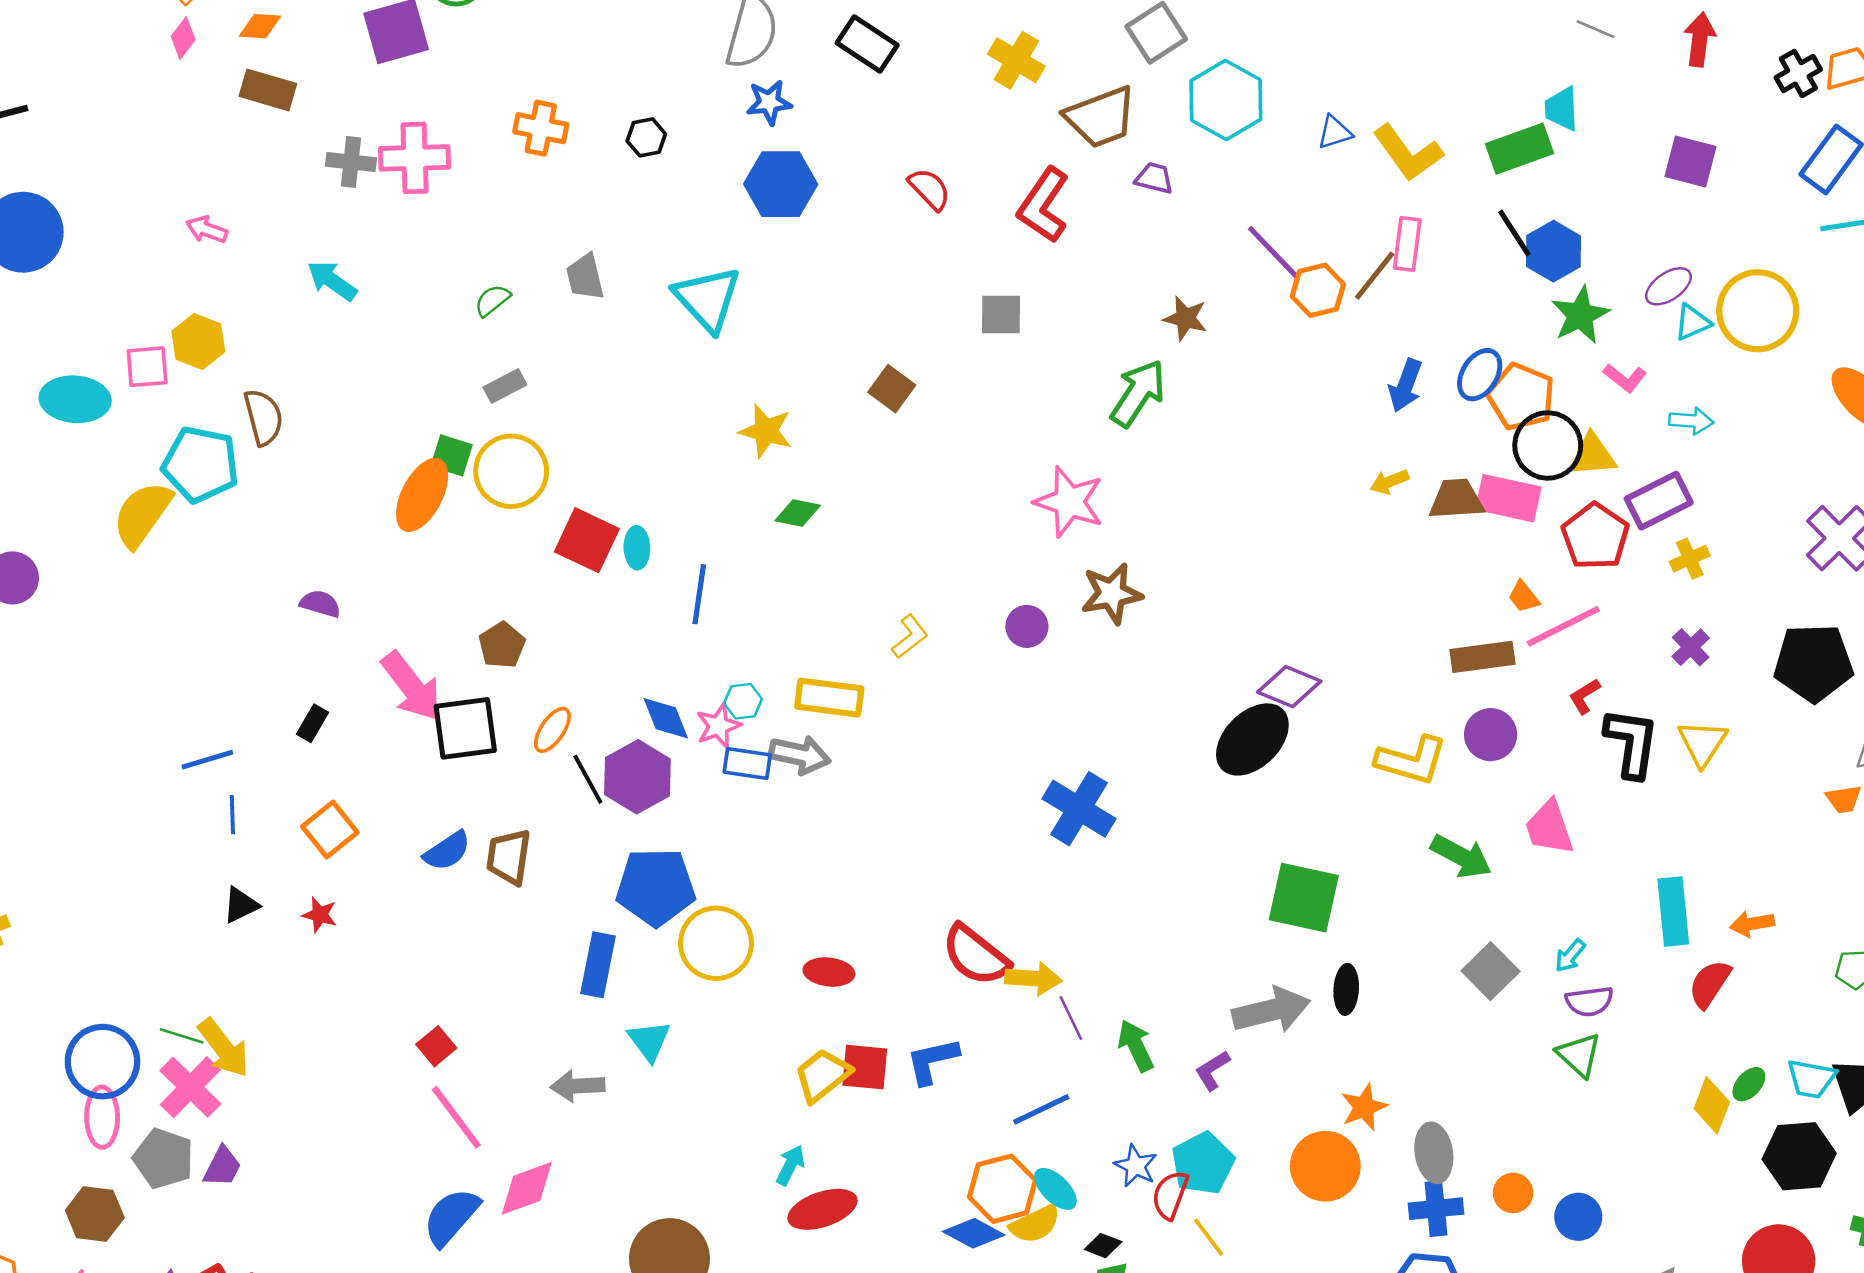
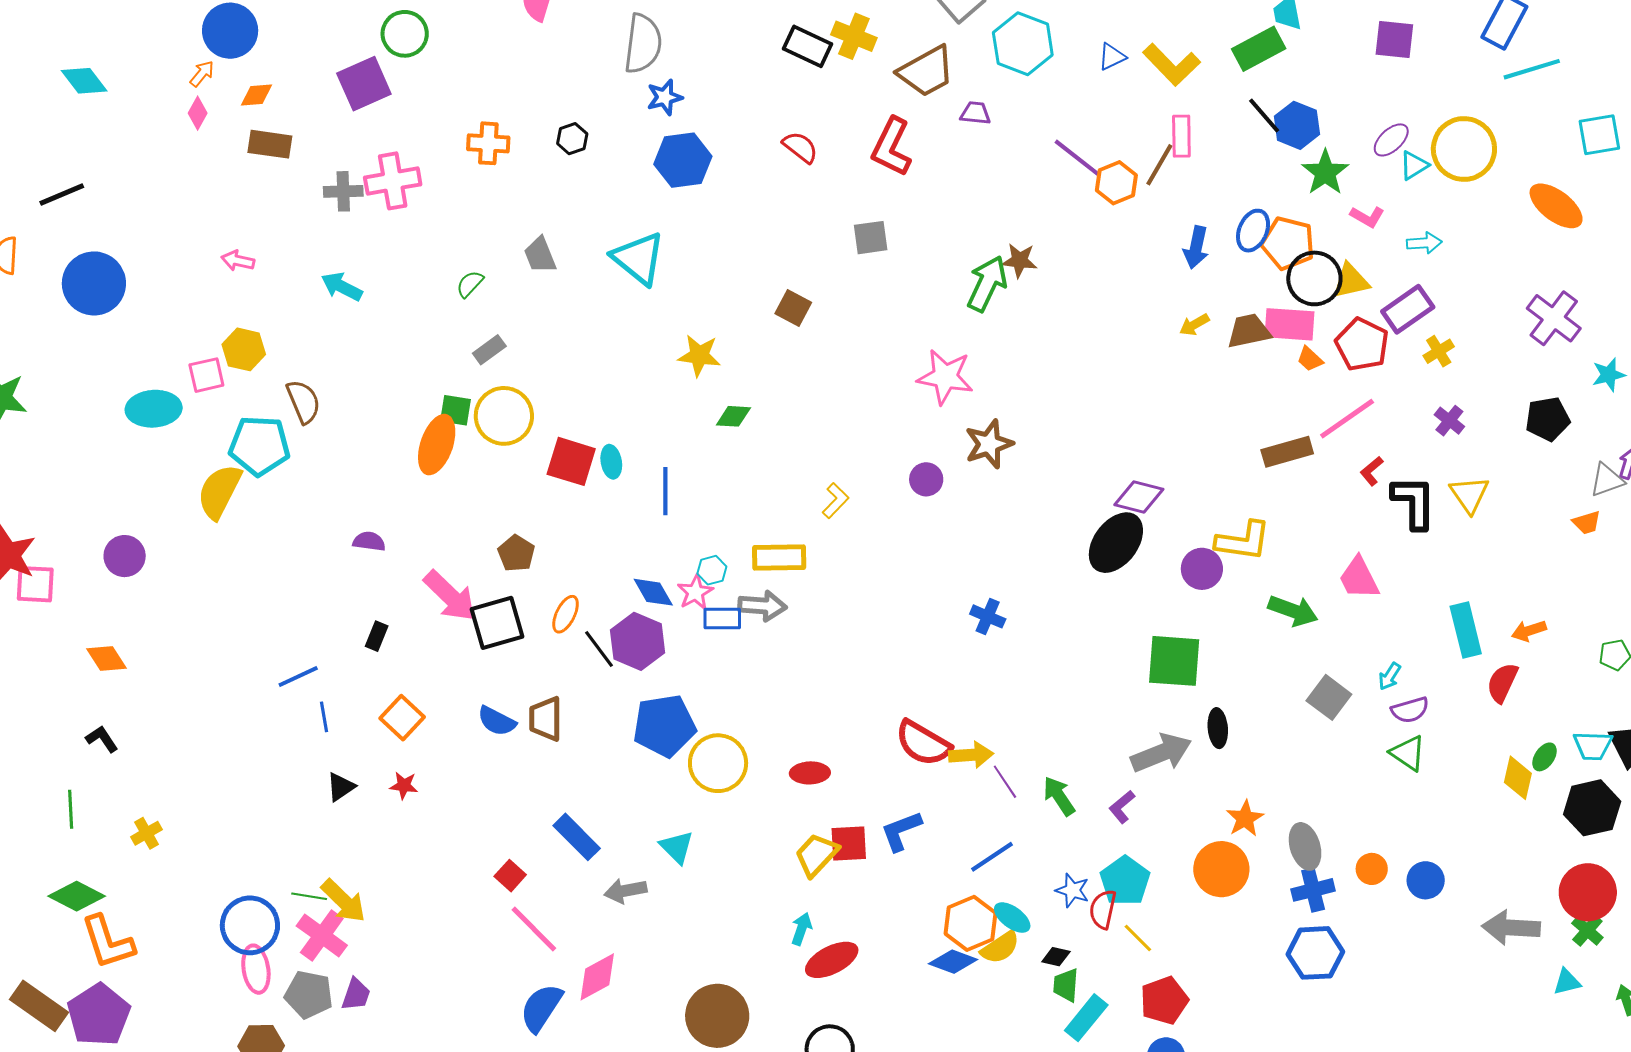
black rectangle: (867, 44) -> (807, 46), moved
brown star: (1185, 318) -> (1020, 260), moved
orange trapezoid: (1524, 597) -> (1310, 359), moved
black pentagon: (1813, 663) -> (1548, 419), size x0.7
purple circle: (1491, 735) -> (1202, 569), moved
blue cross: (1079, 809) -> (988, 616), size x0.6
blue semicircle: (447, 851) -> (497, 721), turned 69
blue rectangle: (598, 965) -> (577, 837), moved, turned -48

